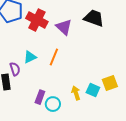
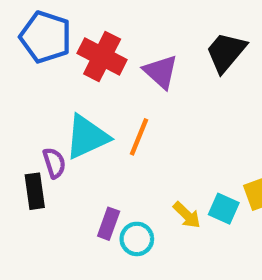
black trapezoid: (94, 18) -> (226, 52), turned -70
cyan triangle: (30, 57) -> (87, 137), size x1.6
yellow arrow: (76, 93) -> (187, 215), turned 152

